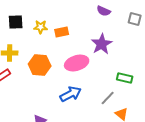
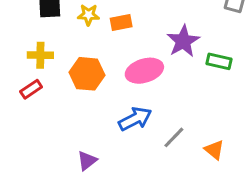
green rectangle: (125, 78) -> (219, 61), moved
gray line: (108, 98) -> (174, 137), moved

